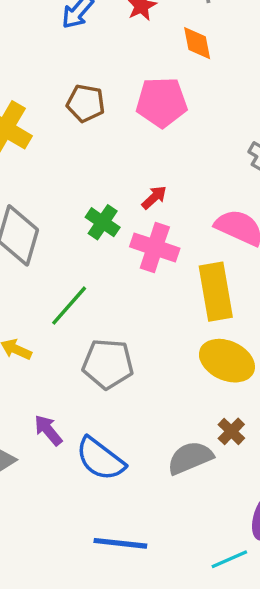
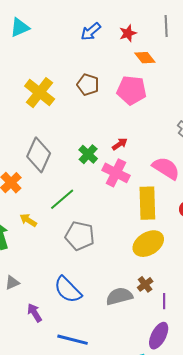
orange diamond: (197, 43) -> (145, 58), moved, turned -35
yellow ellipse: (227, 361) -> (148, 244), turned -64
purple arrow: (48, 430) -> (35, 313), moved

